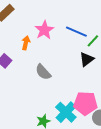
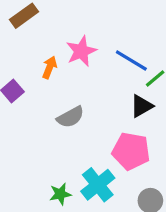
gray semicircle: (43, 72) -> (70, 117), turned -84
pink pentagon: (86, 103) -> (131, 151), moved

